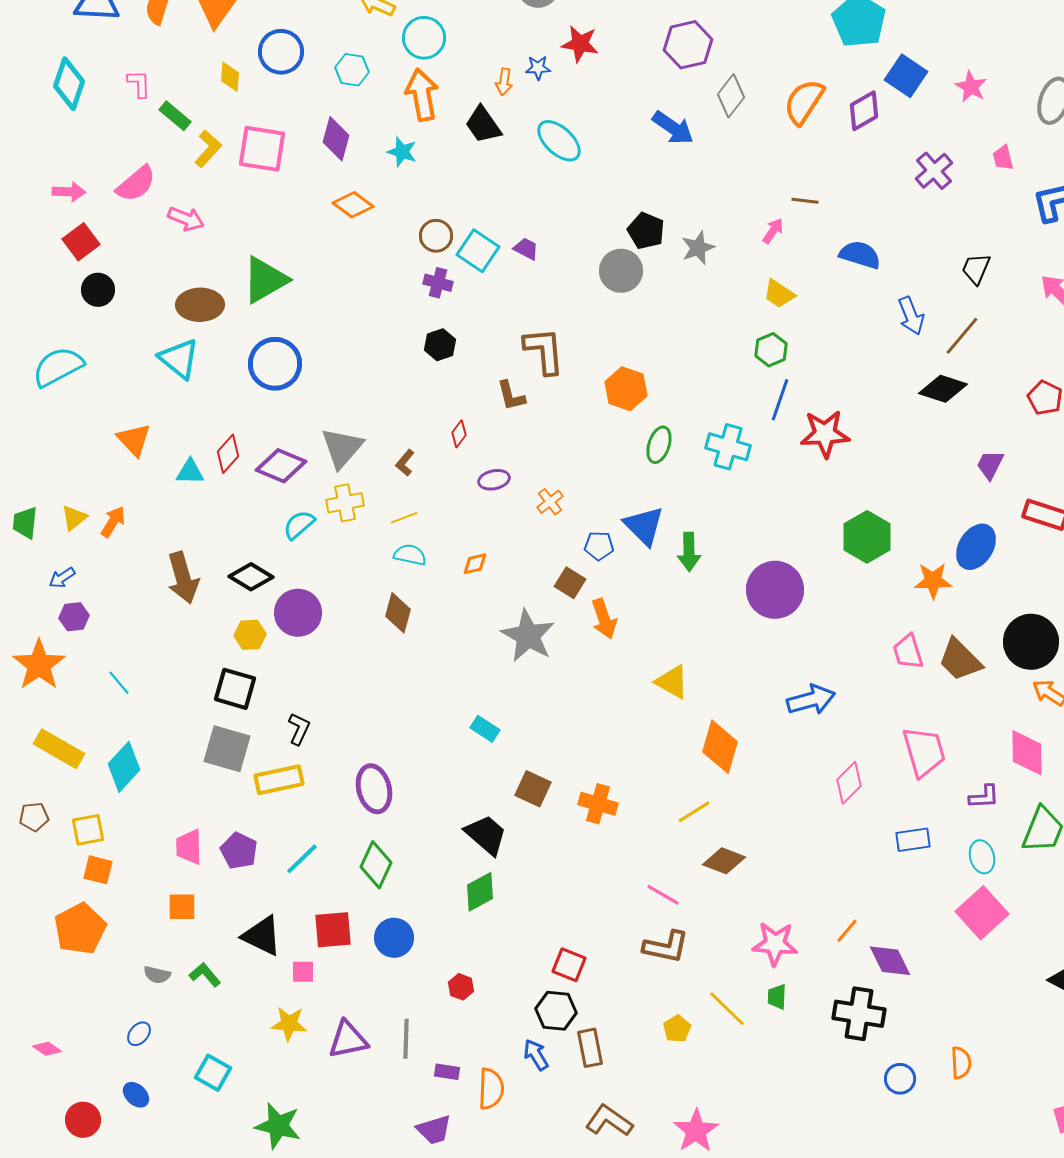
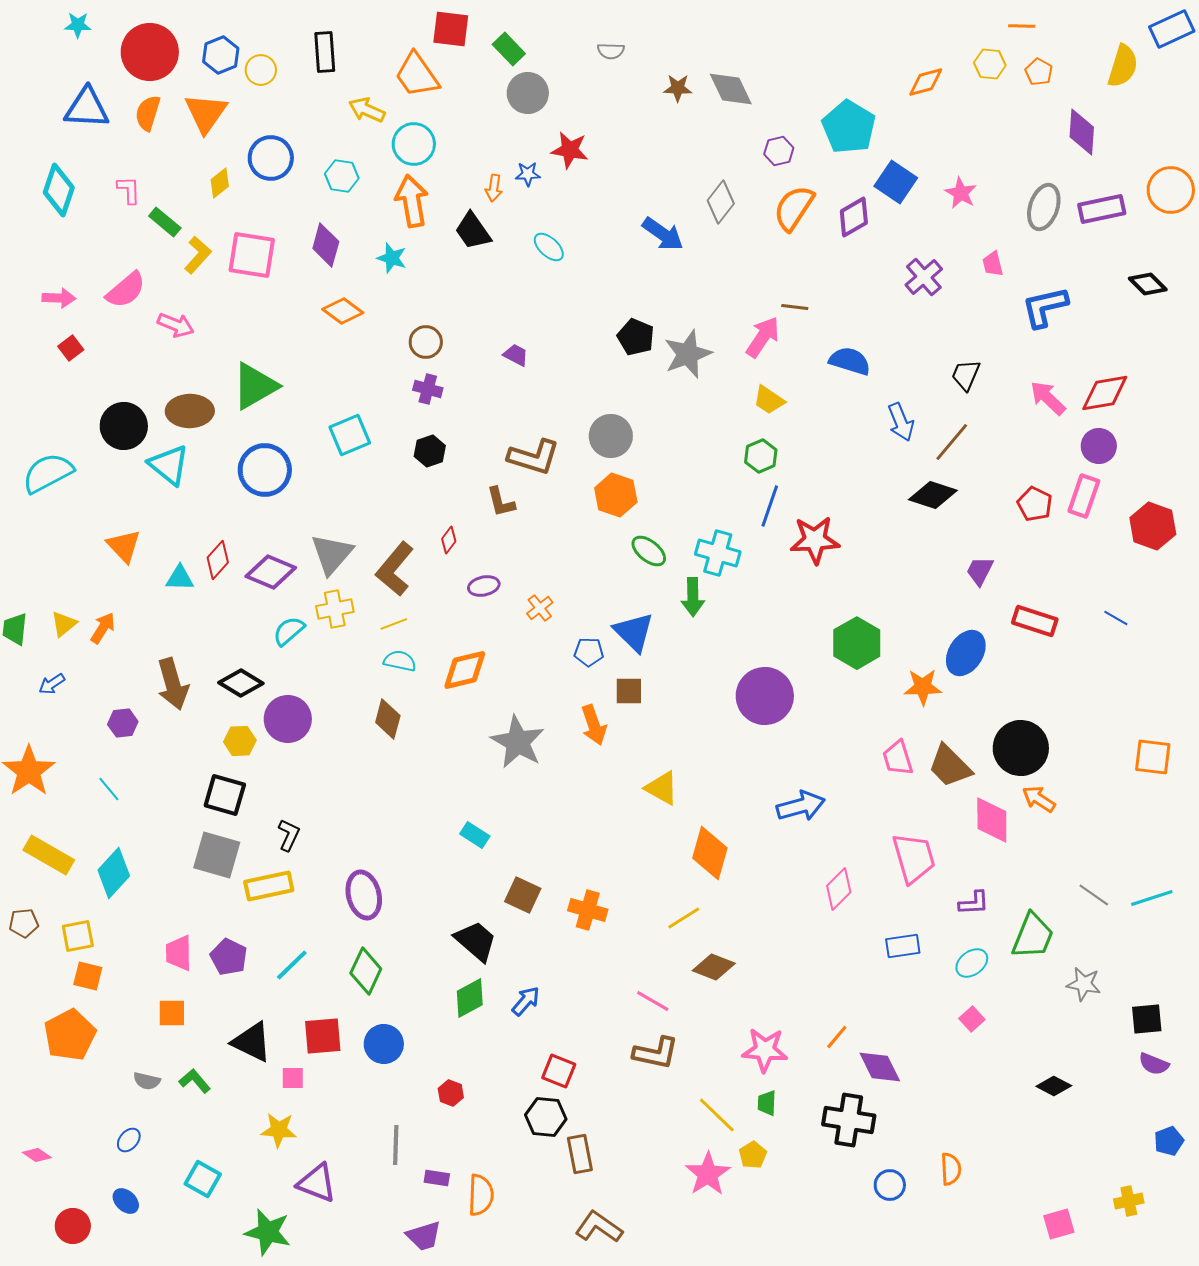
purple hexagon: (688, 45) -> (779, 151), moved, size x0.6
yellow diamond: (230, 77) -> (220, 183), turned 48
cyan ellipse: (559, 141) -> (549, 247), size x0.7
pink arrow: (773, 231) -> (763, 337), size x1.6
red square: (81, 242) -> (71, 348), size x0.7
gray star: (698, 248) -> (688, 354), size x1.4
cyan square: (478, 251) -> (350, 435), moved, turned 33
gray circle: (621, 271) -> (611, 436), moved
black circle: (98, 290) -> (124, 426), moved, size x1.4
brown L-shape: (544, 351) -> (534, 457), turned 112
green ellipse: (659, 445) -> (649, 551), turned -69
brown L-shape: (405, 463) -> (395, 569), size x2.0
green arrow: (689, 552) -> (693, 597), moved
orange diamond: (475, 564) -> (465, 670), size x1.8
brown square: (570, 583) -> (629, 691), moved, turned -32
purple hexagon: (74, 617) -> (123, 723), moved
pink diamond: (1027, 753) -> (992, 820), moved
cyan ellipse: (982, 857) -> (972, 963), turned 68
pink square: (982, 913) -> (972, 1019), size x0.5
yellow pentagon: (677, 1029) -> (753, 1155), moved
purple triangle: (348, 1040) -> (317, 1183), moved, turned 33
blue arrow: (536, 1055) -> (526, 1001), moved, turned 72
pink star: (696, 1131) -> (708, 1174), moved

